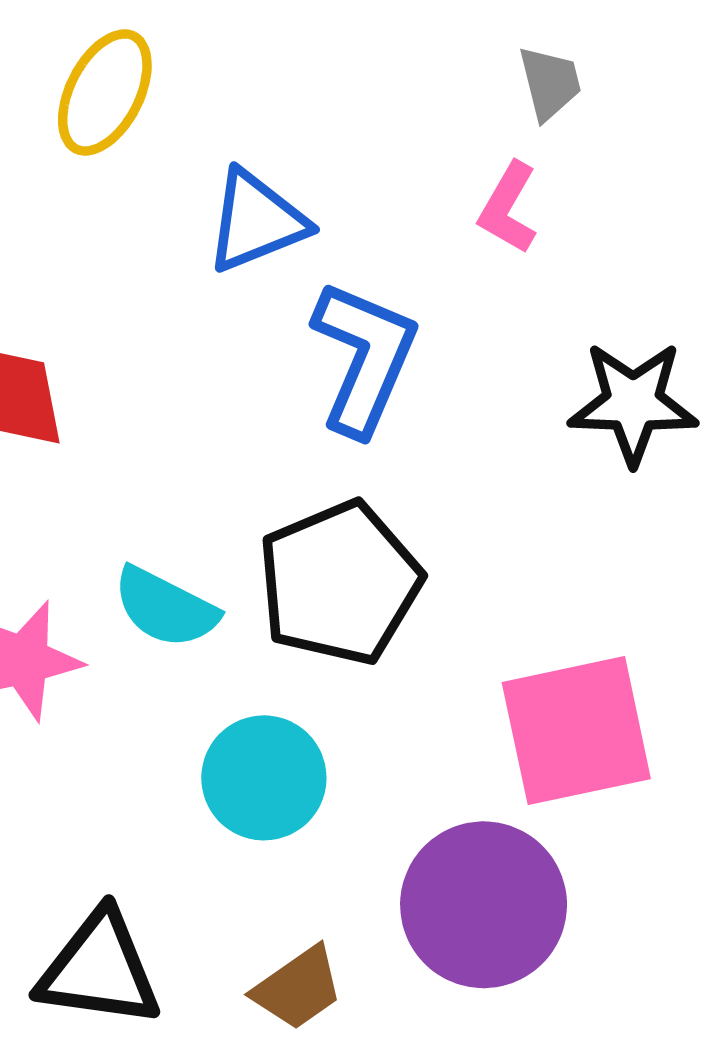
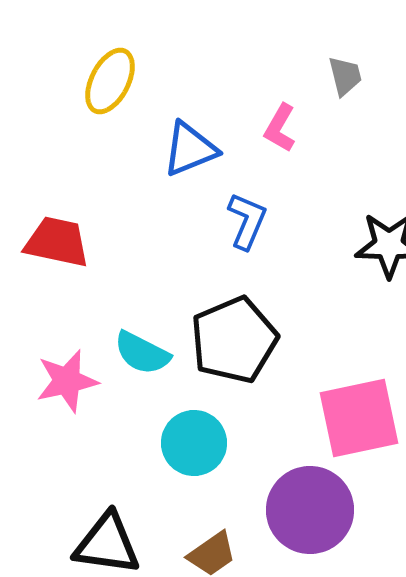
pink L-shape: (508, 208) -> (280, 128), moved
blue L-shape: (364, 358) -> (247, 221), size x0.7

